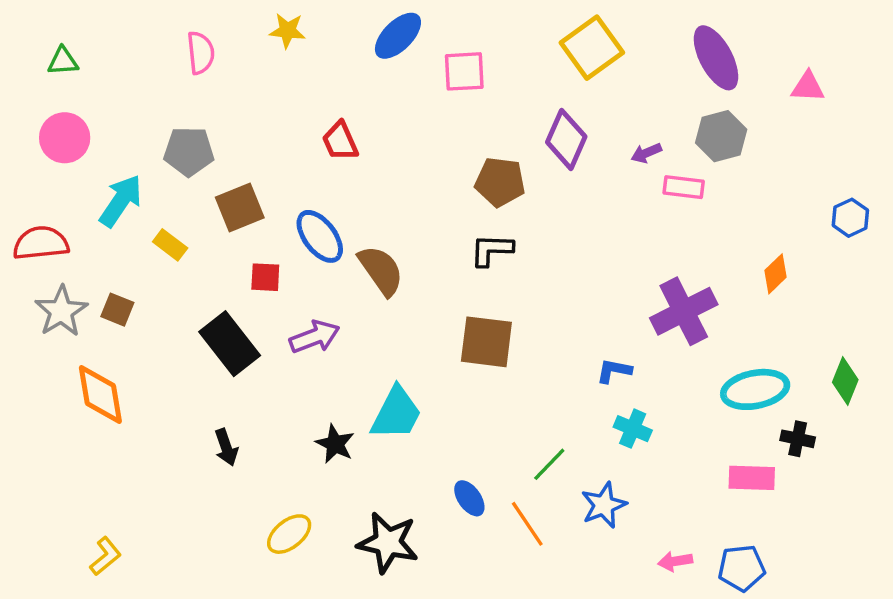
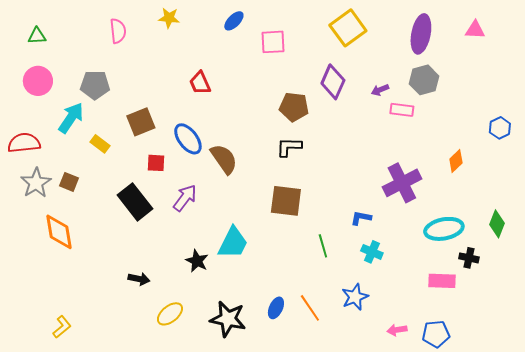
blue ellipse: (398, 36) -> (234, 21), size x0.7
purple ellipse: (716, 58) -> (421, 34), turned 39
pink triangle: (808, 87) -> (475, 30), moved
gray pentagon: (189, 151) -> (95, 85), moved
purple arrow: (315, 337) -> (185, 198), turned -32
black arrow: (226, 447) -> (139, 279), moved, turned -60
green line: (549, 464) -> (323, 246), moved, turned -60
blue ellipse: (469, 498) -> (276, 308), moved, turned 60

